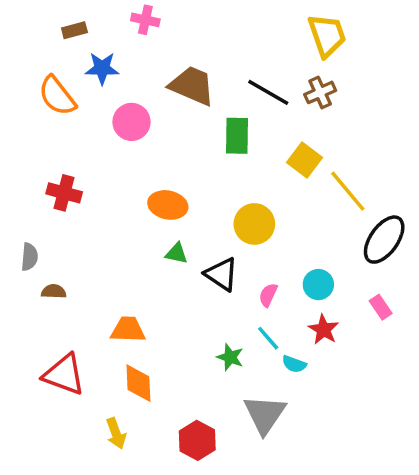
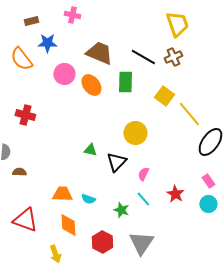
orange ellipse: (168, 205) -> (91, 85), moved, turned 40
black triangle: (221, 274) -> (116, 162), turned 40
cyan circle: (318, 285) -> (208, 204), moved
cyan semicircle: (294, 364) -> (88, 199), moved
red hexagon: (197, 440) -> (102, 242), moved

